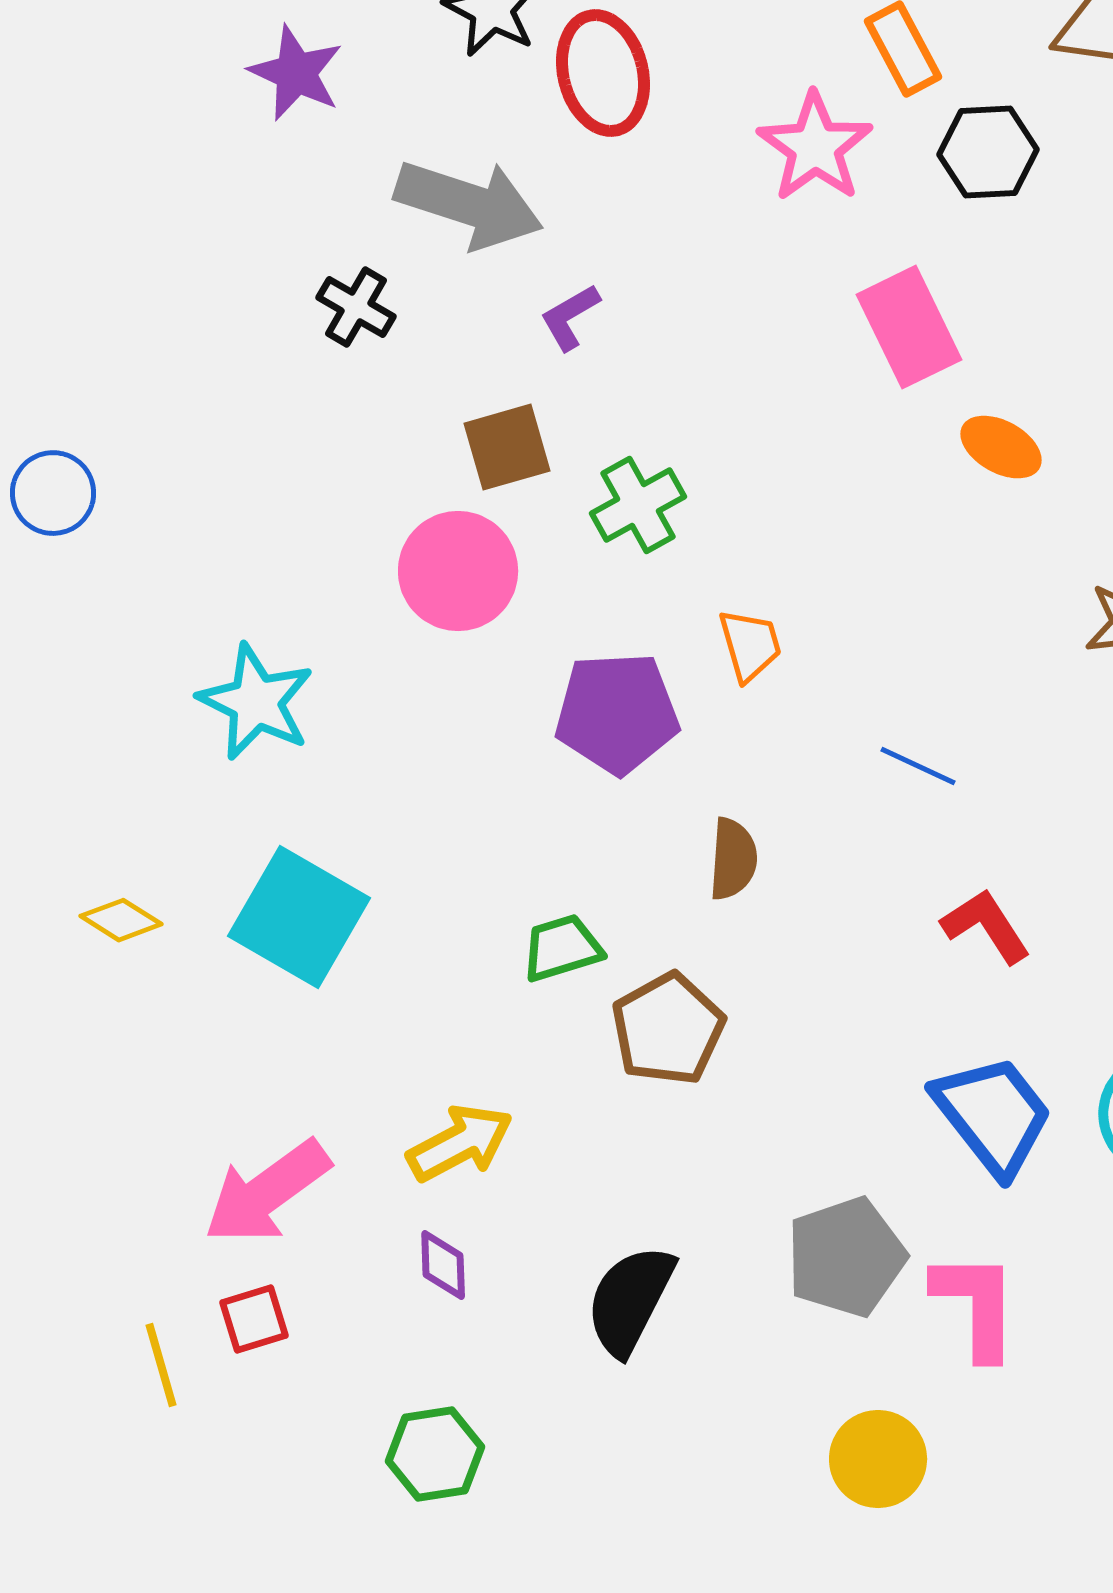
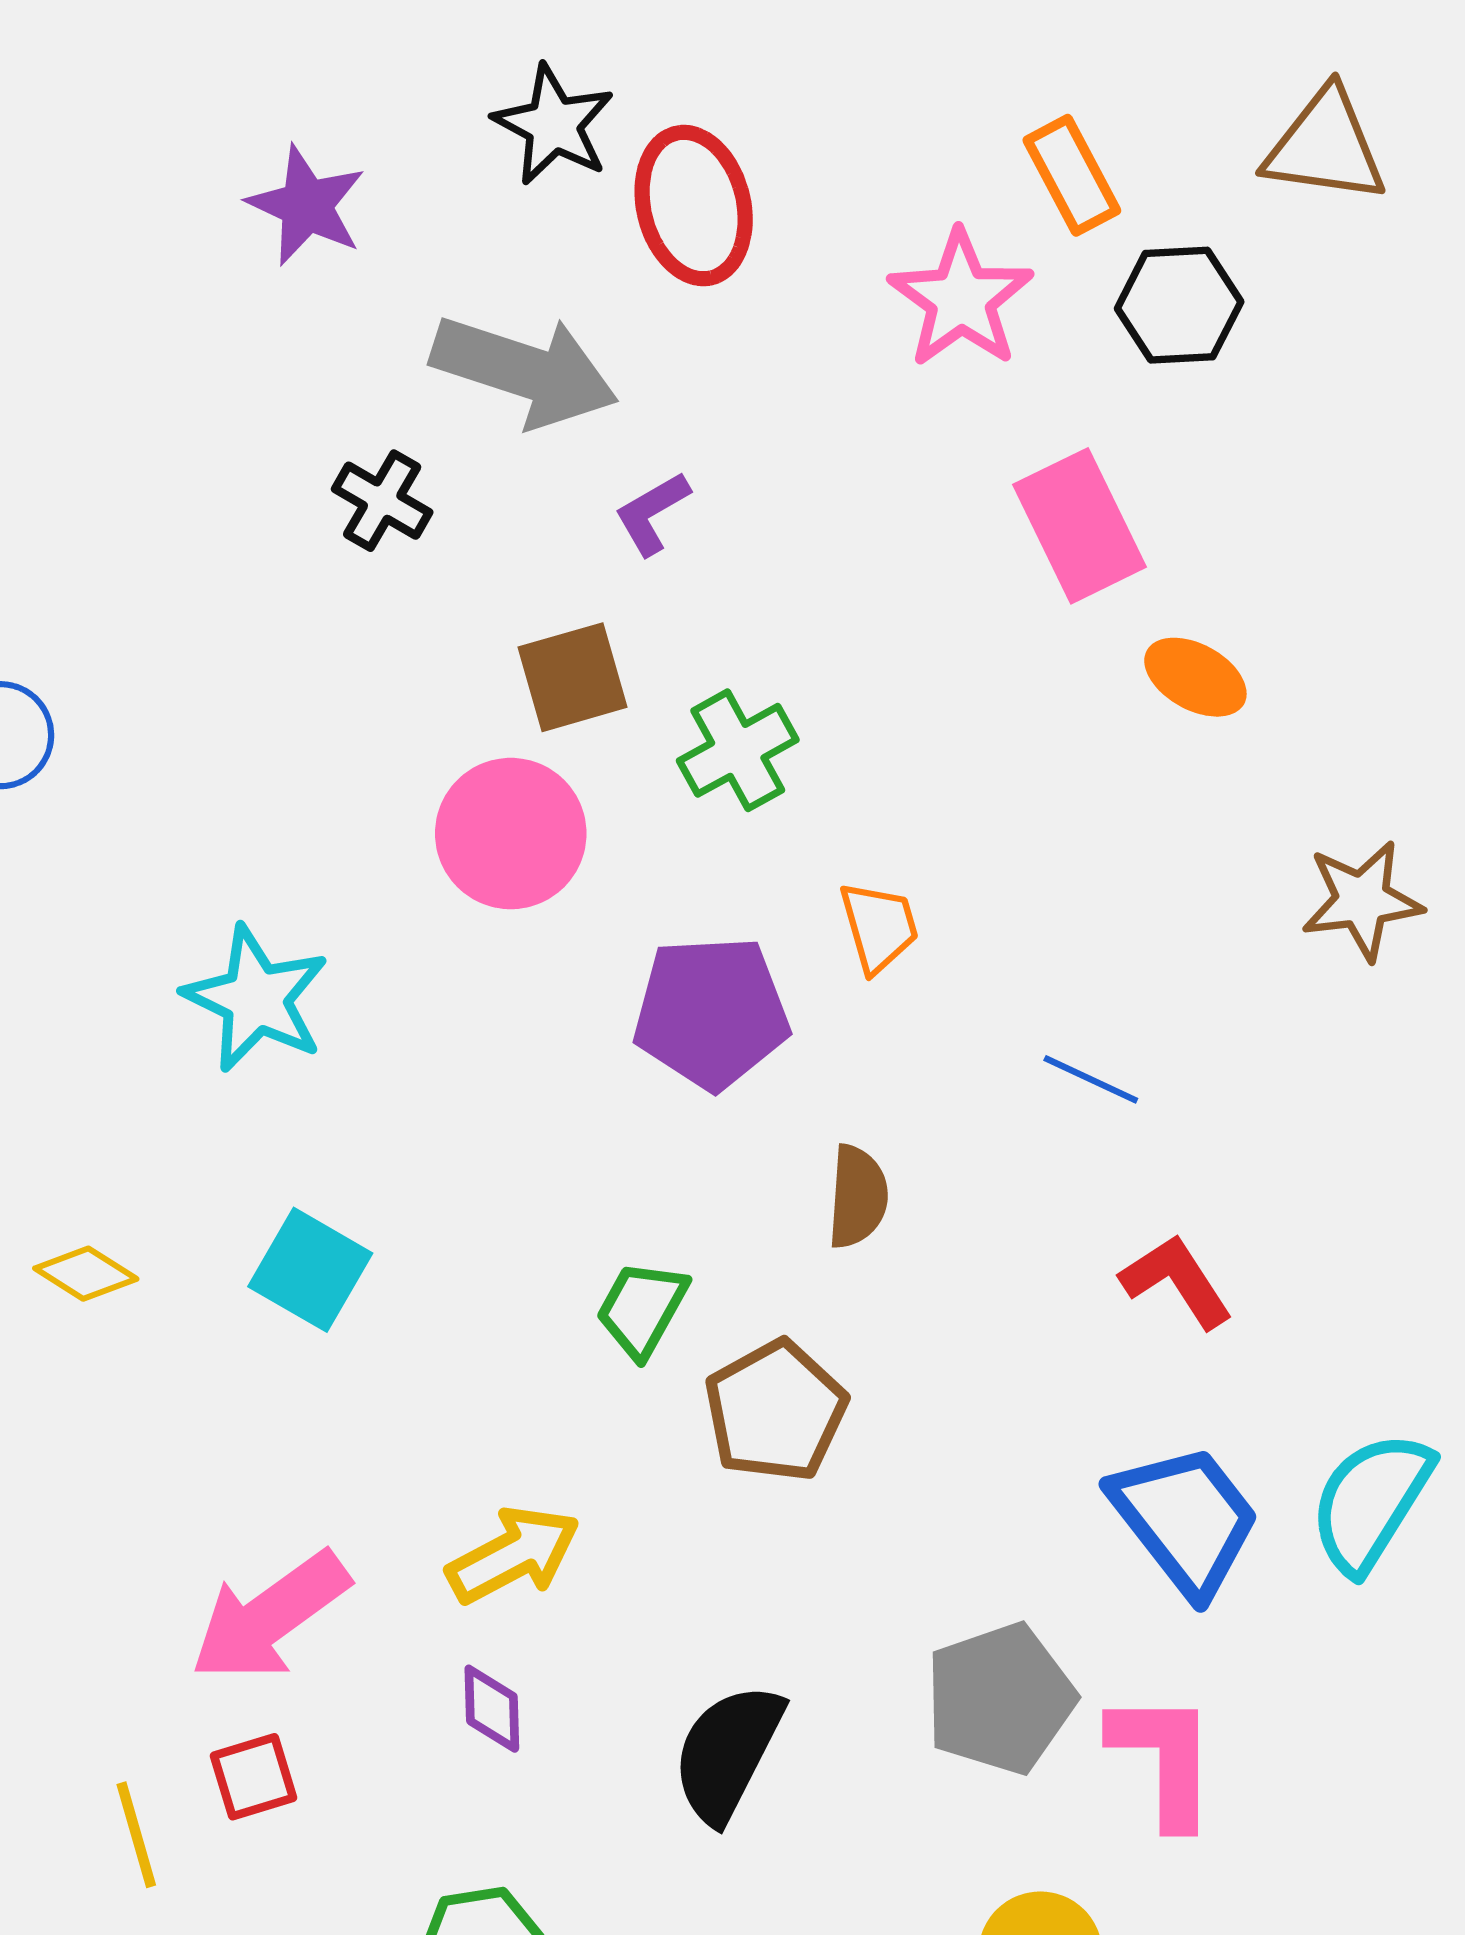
cyan square: (299, 917) -> (310, 1270), size x0.7
green trapezoid: (562, 948) -> (642, 1309), turned -44

